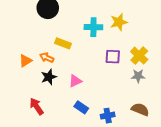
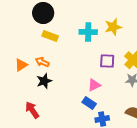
yellow rectangle: (63, 43) -> (50, 36), moved
pink triangle: (75, 81) -> (94, 85), moved
blue rectangle: (81, 107) -> (89, 103), moved

